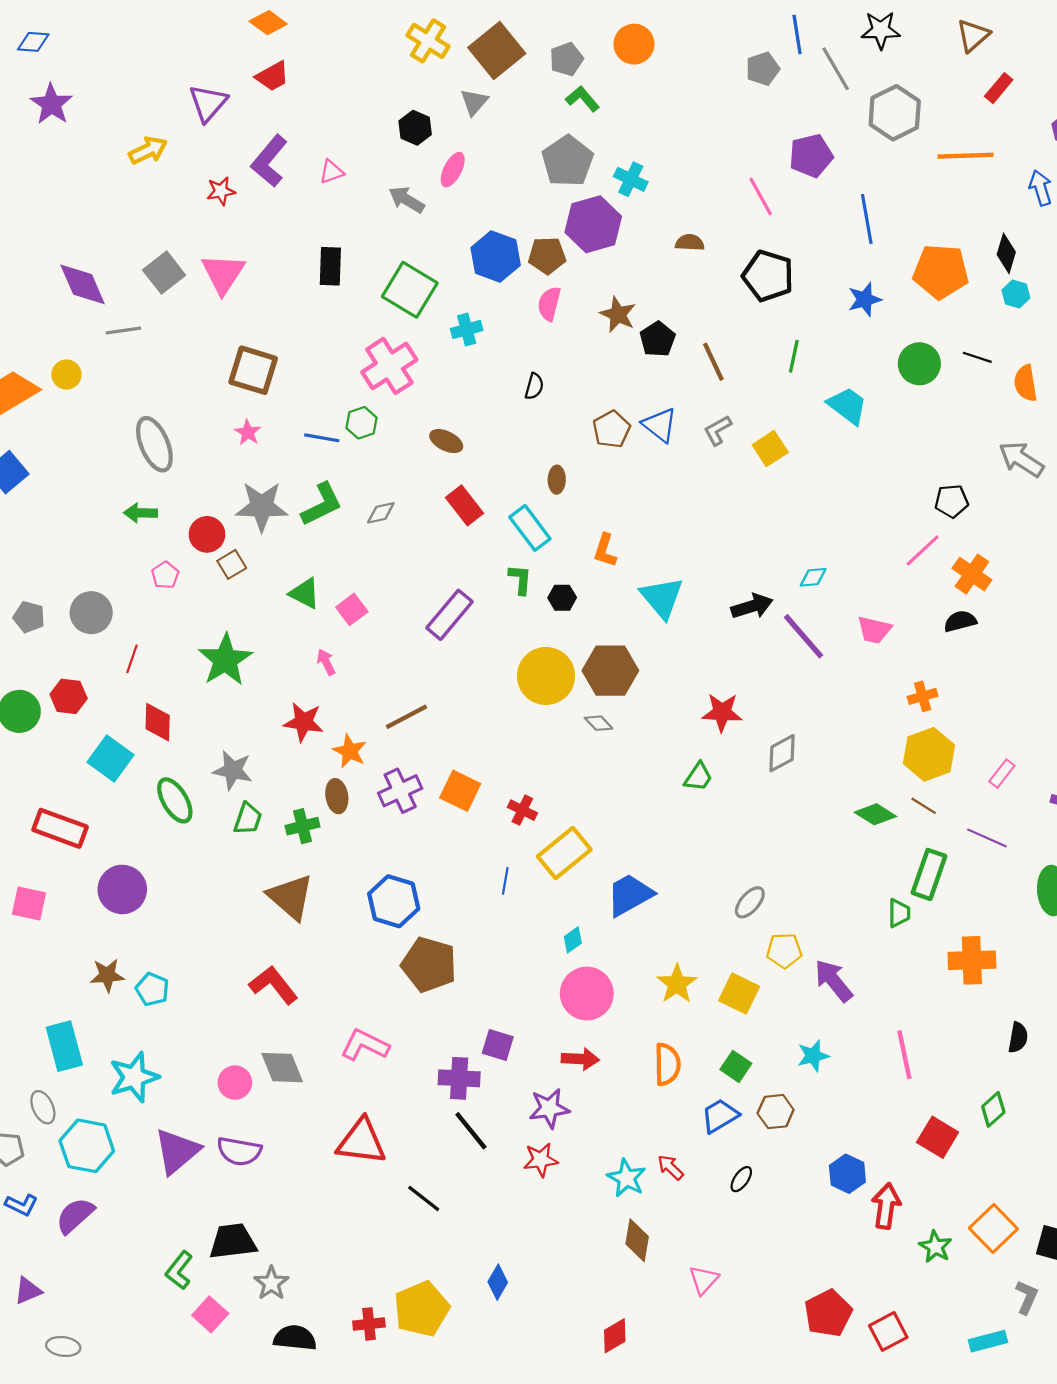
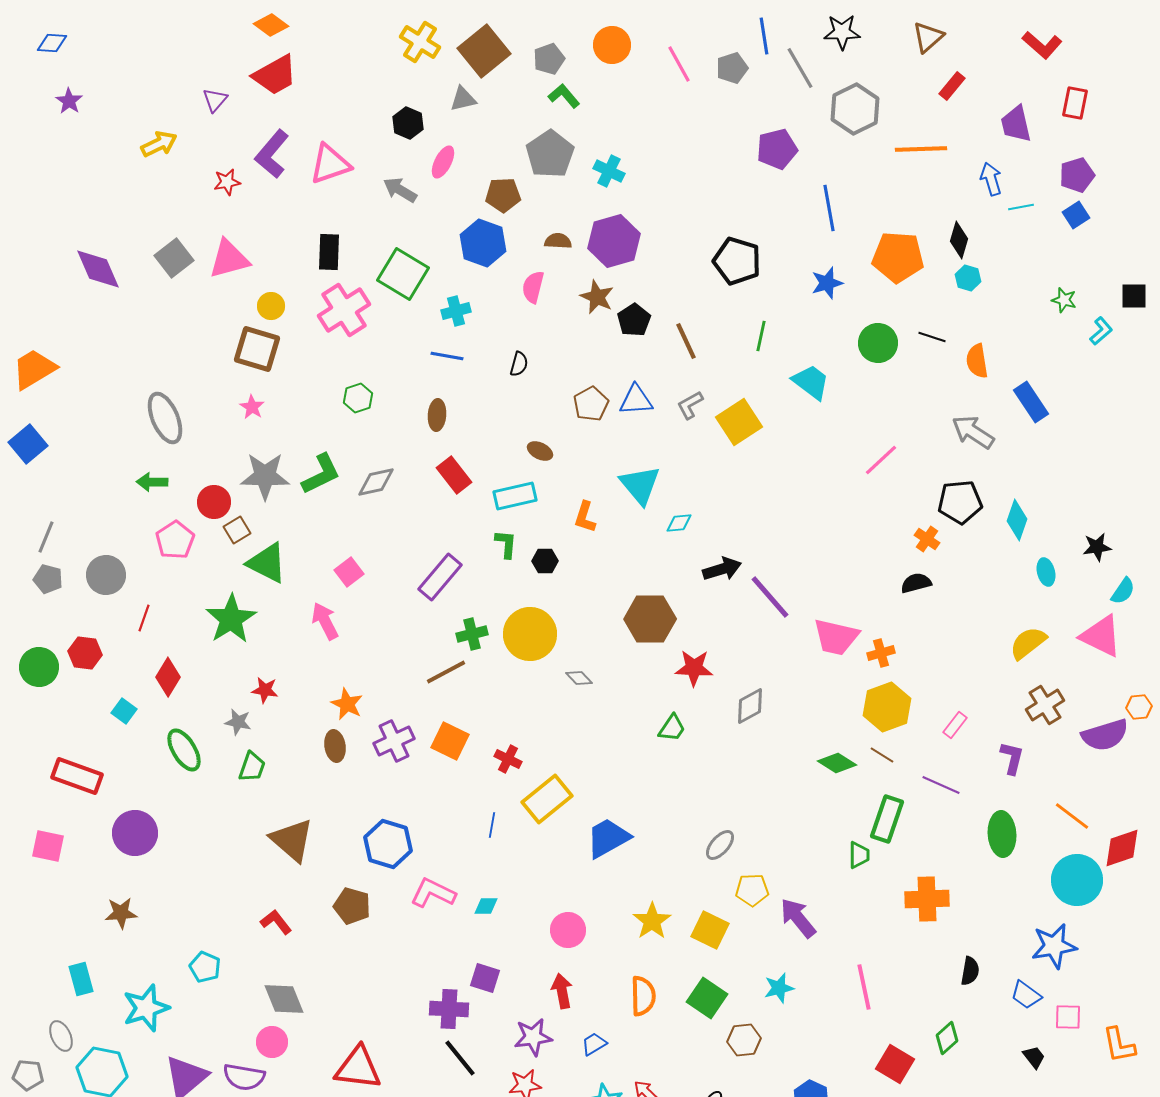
red trapezoid: (272, 76) -> (275, 75), size x1.4
gray triangle: (474, 102) -> (463, 99), turned 36
purple triangle: (208, 103) -> (215, 100), size x0.7
purple star: (51, 104) -> (69, 101), size x0.7
pink triangle: (331, 172) -> (330, 164), size x1.8
pink line: (761, 196) -> (679, 64), moved
purple hexagon: (593, 224) -> (614, 241), moved
brown semicircle: (690, 243) -> (558, 241), moved
brown pentagon: (547, 255) -> (503, 195), moved
pink triangle: (223, 274) -> (229, 259), turned 42
gray line: (123, 331) -> (46, 537), moved, turned -60
pink cross: (389, 366) -> (344, 310), moved
yellow circle: (66, 375) -> (271, 306), moved
blue triangle: (660, 425) -> (636, 400), turned -42
blue line: (322, 438) -> (447, 356), moved
brown ellipse: (446, 441) -> (437, 415), turned 68
yellow square: (770, 449) -> (739, 422), size x1.4
brown ellipse: (557, 480) -> (540, 451), turned -65
black pentagon: (952, 501) -> (960, 502), moved, size x1.4
gray diamond: (381, 513) -> (376, 482), size x1.4
cyan rectangle: (530, 528) -> (515, 496), turned -66
pink line: (923, 550) -> (881, 460), moved
orange cross: (972, 574) -> (927, 539), size x0.7
pink pentagon: (165, 575) -> (175, 540), size x1.5
cyan diamond: (813, 577) -> (679, 523), moved
green triangle: (305, 593) -> (267, 563), moved, size x1.4
cyan triangle: (662, 598) -> (640, 485), moved
pink trapezoid: (874, 630) -> (836, 637), moved, size x1.4
pink arrow: (326, 662) -> (325, 621), size x1.5
brown hexagon: (610, 671) -> (650, 619), moved
brown line: (407, 717) -> (446, 672), moved
red diamond: (158, 722) -> (168, 677), turned 30
red star: (304, 722) -> (265, 690), moved, size x0.7
cyan square: (110, 759) -> (124, 711), size x0.6
gray star: (233, 770) -> (238, 722), size x0.7
green cross: (302, 826) -> (472, 634), moved
cyan diamond: (573, 940) -> (486, 906), moved, turned 35
brown pentagon: (429, 965) -> (352, 906), moved, size x0.7
red L-shape: (274, 985) -> (276, 922), size x0.7
cyan pentagon: (152, 989) -> (205, 967), moved
pink circle: (587, 994) -> (568, 930), size x0.7
pink L-shape: (365, 1045) -> (433, 893), moved
cyan rectangle: (64, 1046) -> (81, 979), size x0.7
red arrow: (580, 1059) -> (562, 991), turned -104
green square: (736, 1066) -> (707, 998), size x1.4
pink circle: (235, 1083) -> (272, 1042), moved
blue trapezoid: (720, 1116) -> (594, 1044), moved, size x0.7

